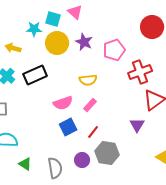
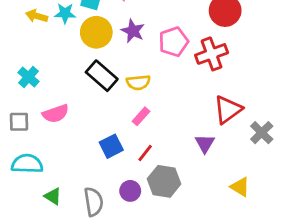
yellow arrow: (13, 48) -> (37, 16), moved
red cross: (140, 72) -> (212, 54), moved
black rectangle: (35, 75) -> (102, 76), moved, turned 65
pink semicircle: (63, 103) -> (56, 114), moved

